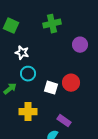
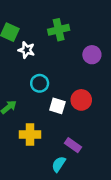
white star: (22, 53) -> (27, 50), moved
cyan circle: (28, 74) -> (40, 83), moved

